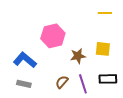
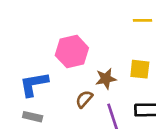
blue L-shape: (25, 60) -> (34, 84), turned -50
brown semicircle: (62, 82) -> (84, 99), moved

